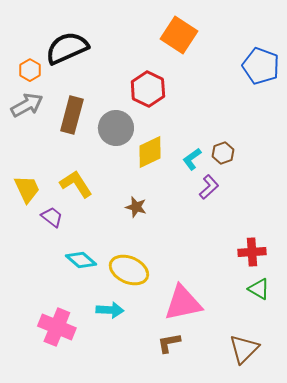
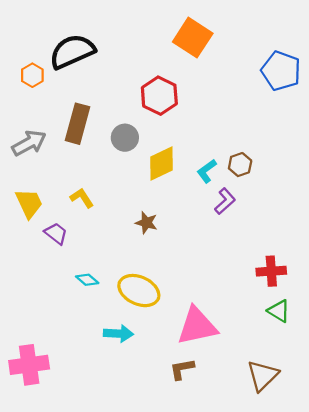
gray arrow: (27, 105) -> (29, 143), moved
gray circle: (116, 128) -> (125, 138), size x0.7
yellow L-shape: (76, 184) -> (82, 198), size x0.7
cyan diamond: (81, 260) -> (87, 280), size x0.7
pink cross: (57, 327) -> (29, 365), moved, turned -30

